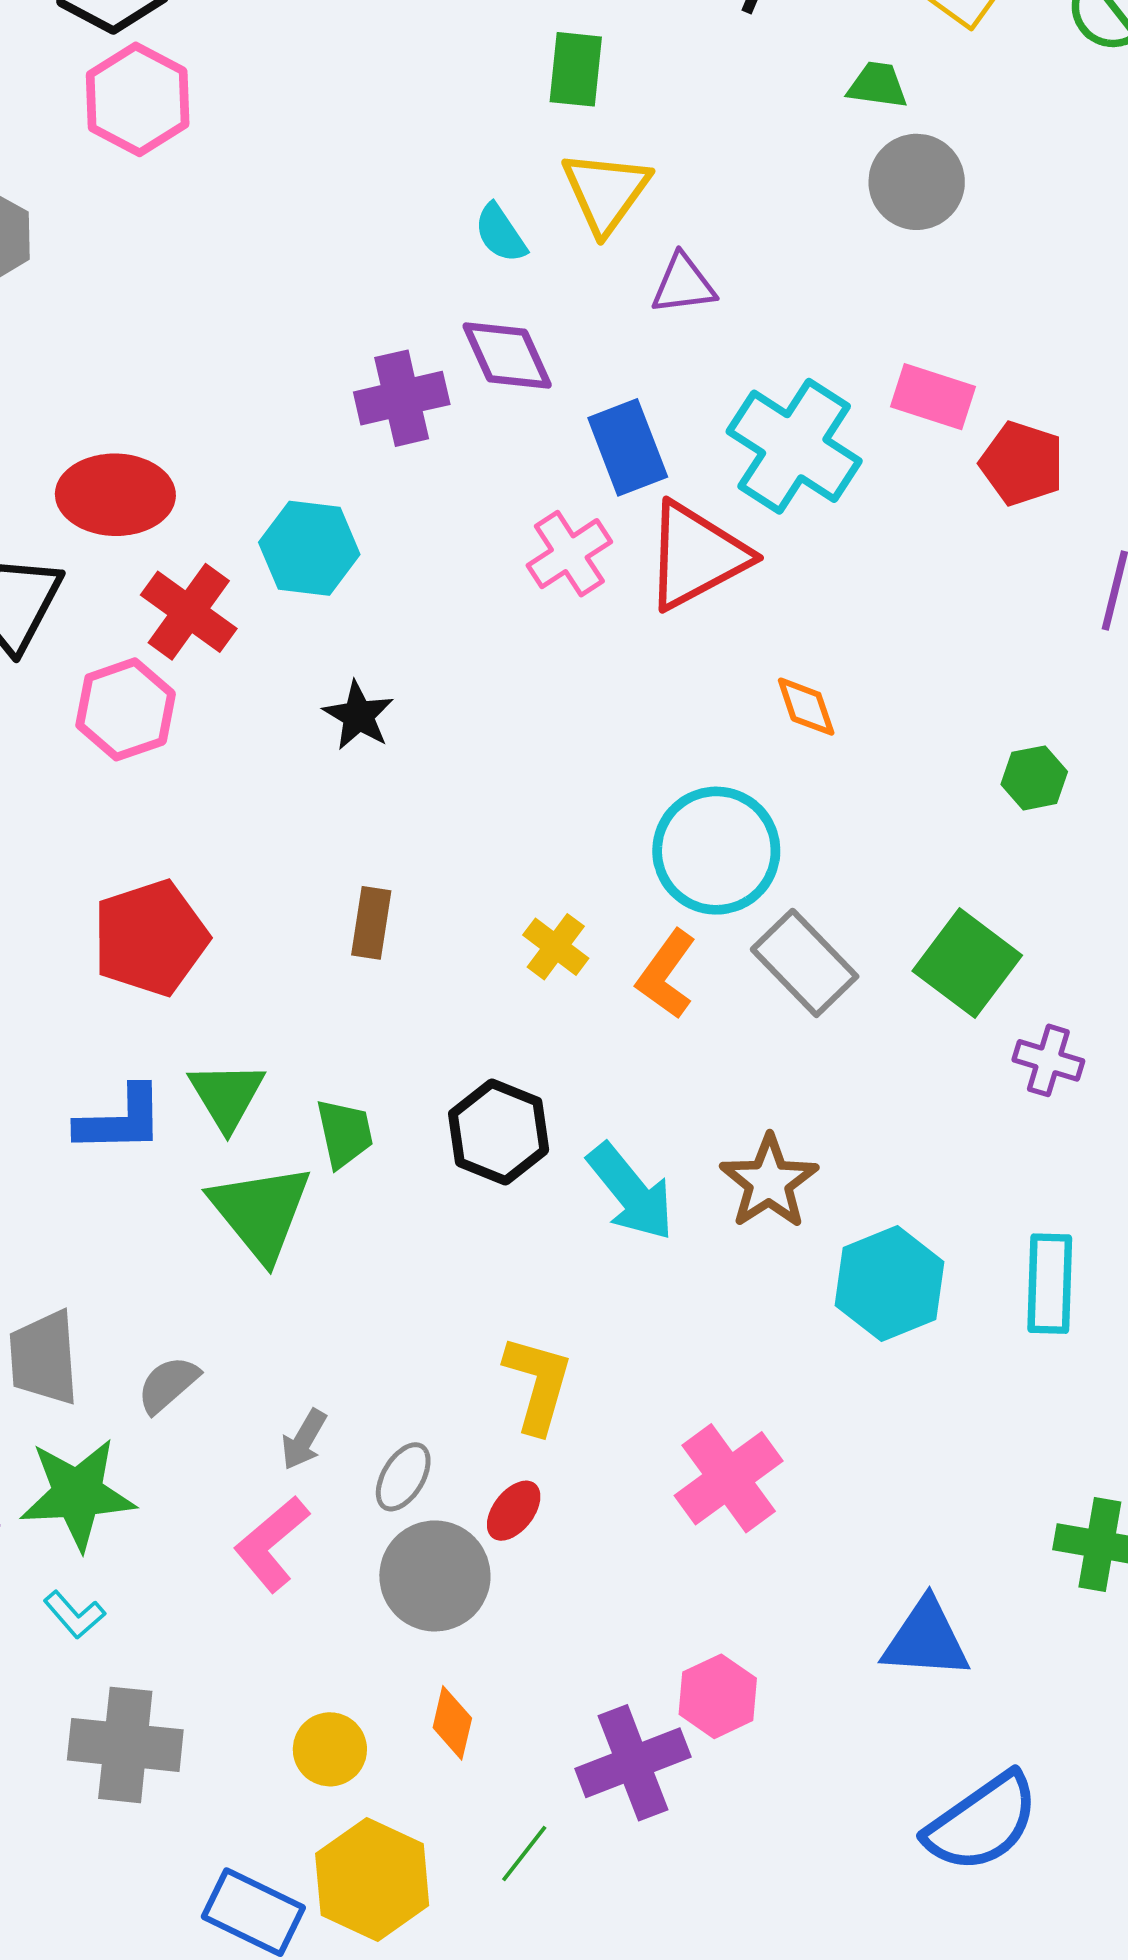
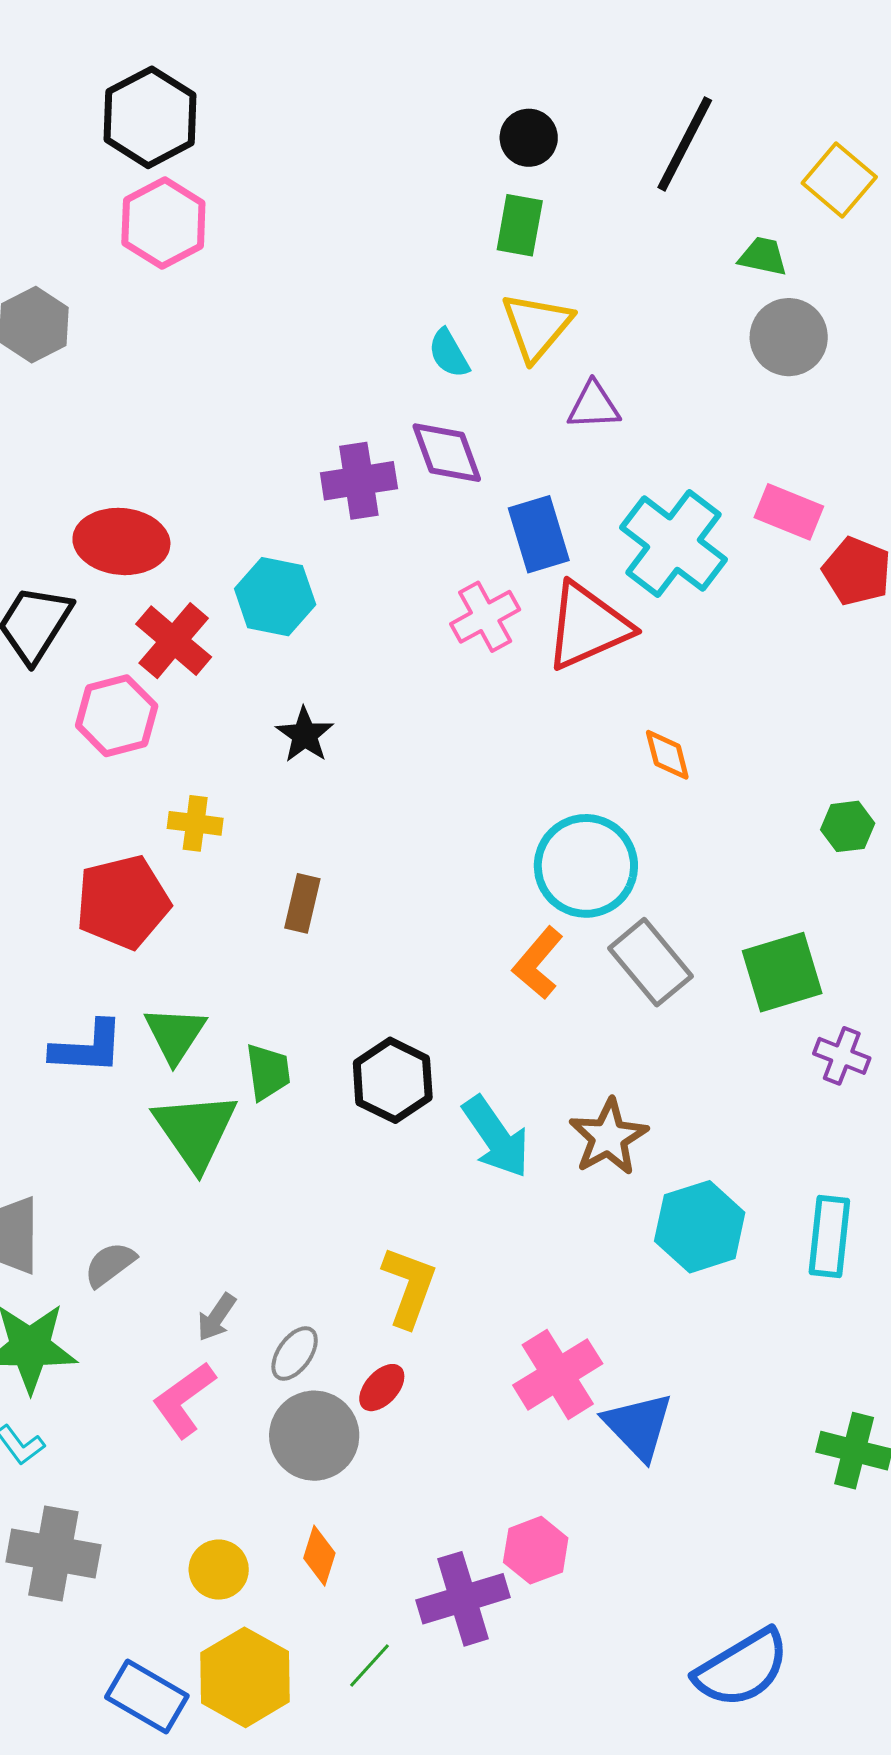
yellow cross: (556, 947) -> (195, 823), moved, turned -34
green square: (967, 963) -> (782, 972), turned 32
blue triangle: (926, 1639) -> (638, 1426), moved, turned 38

